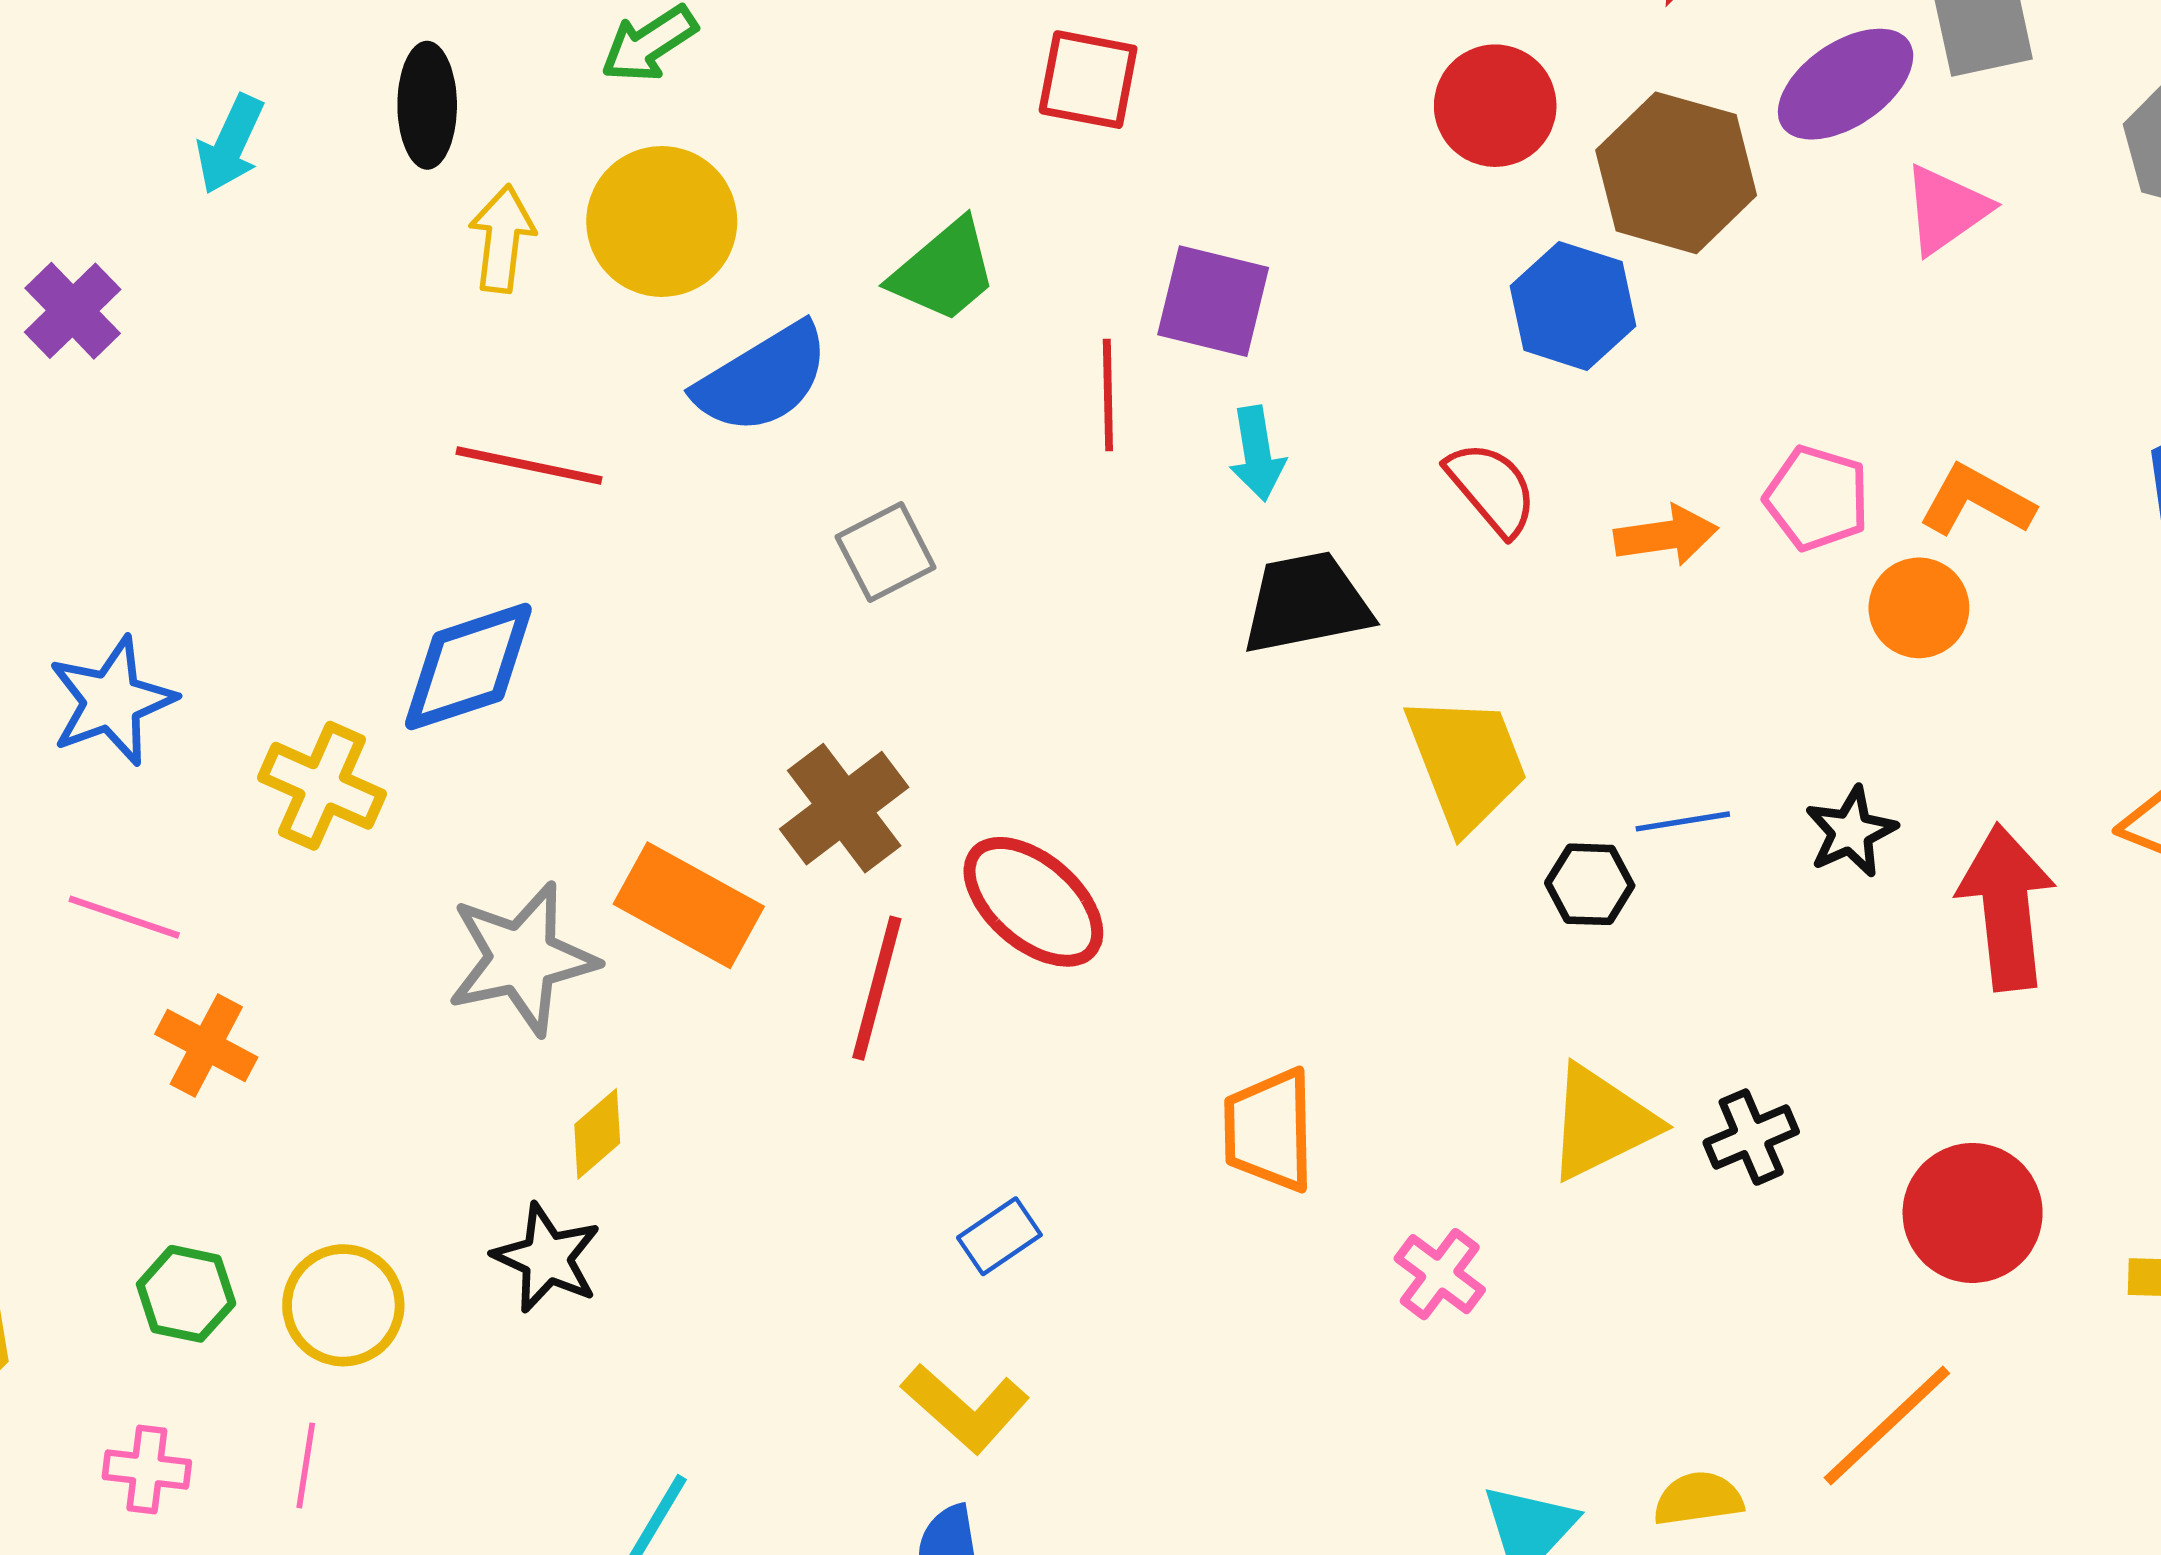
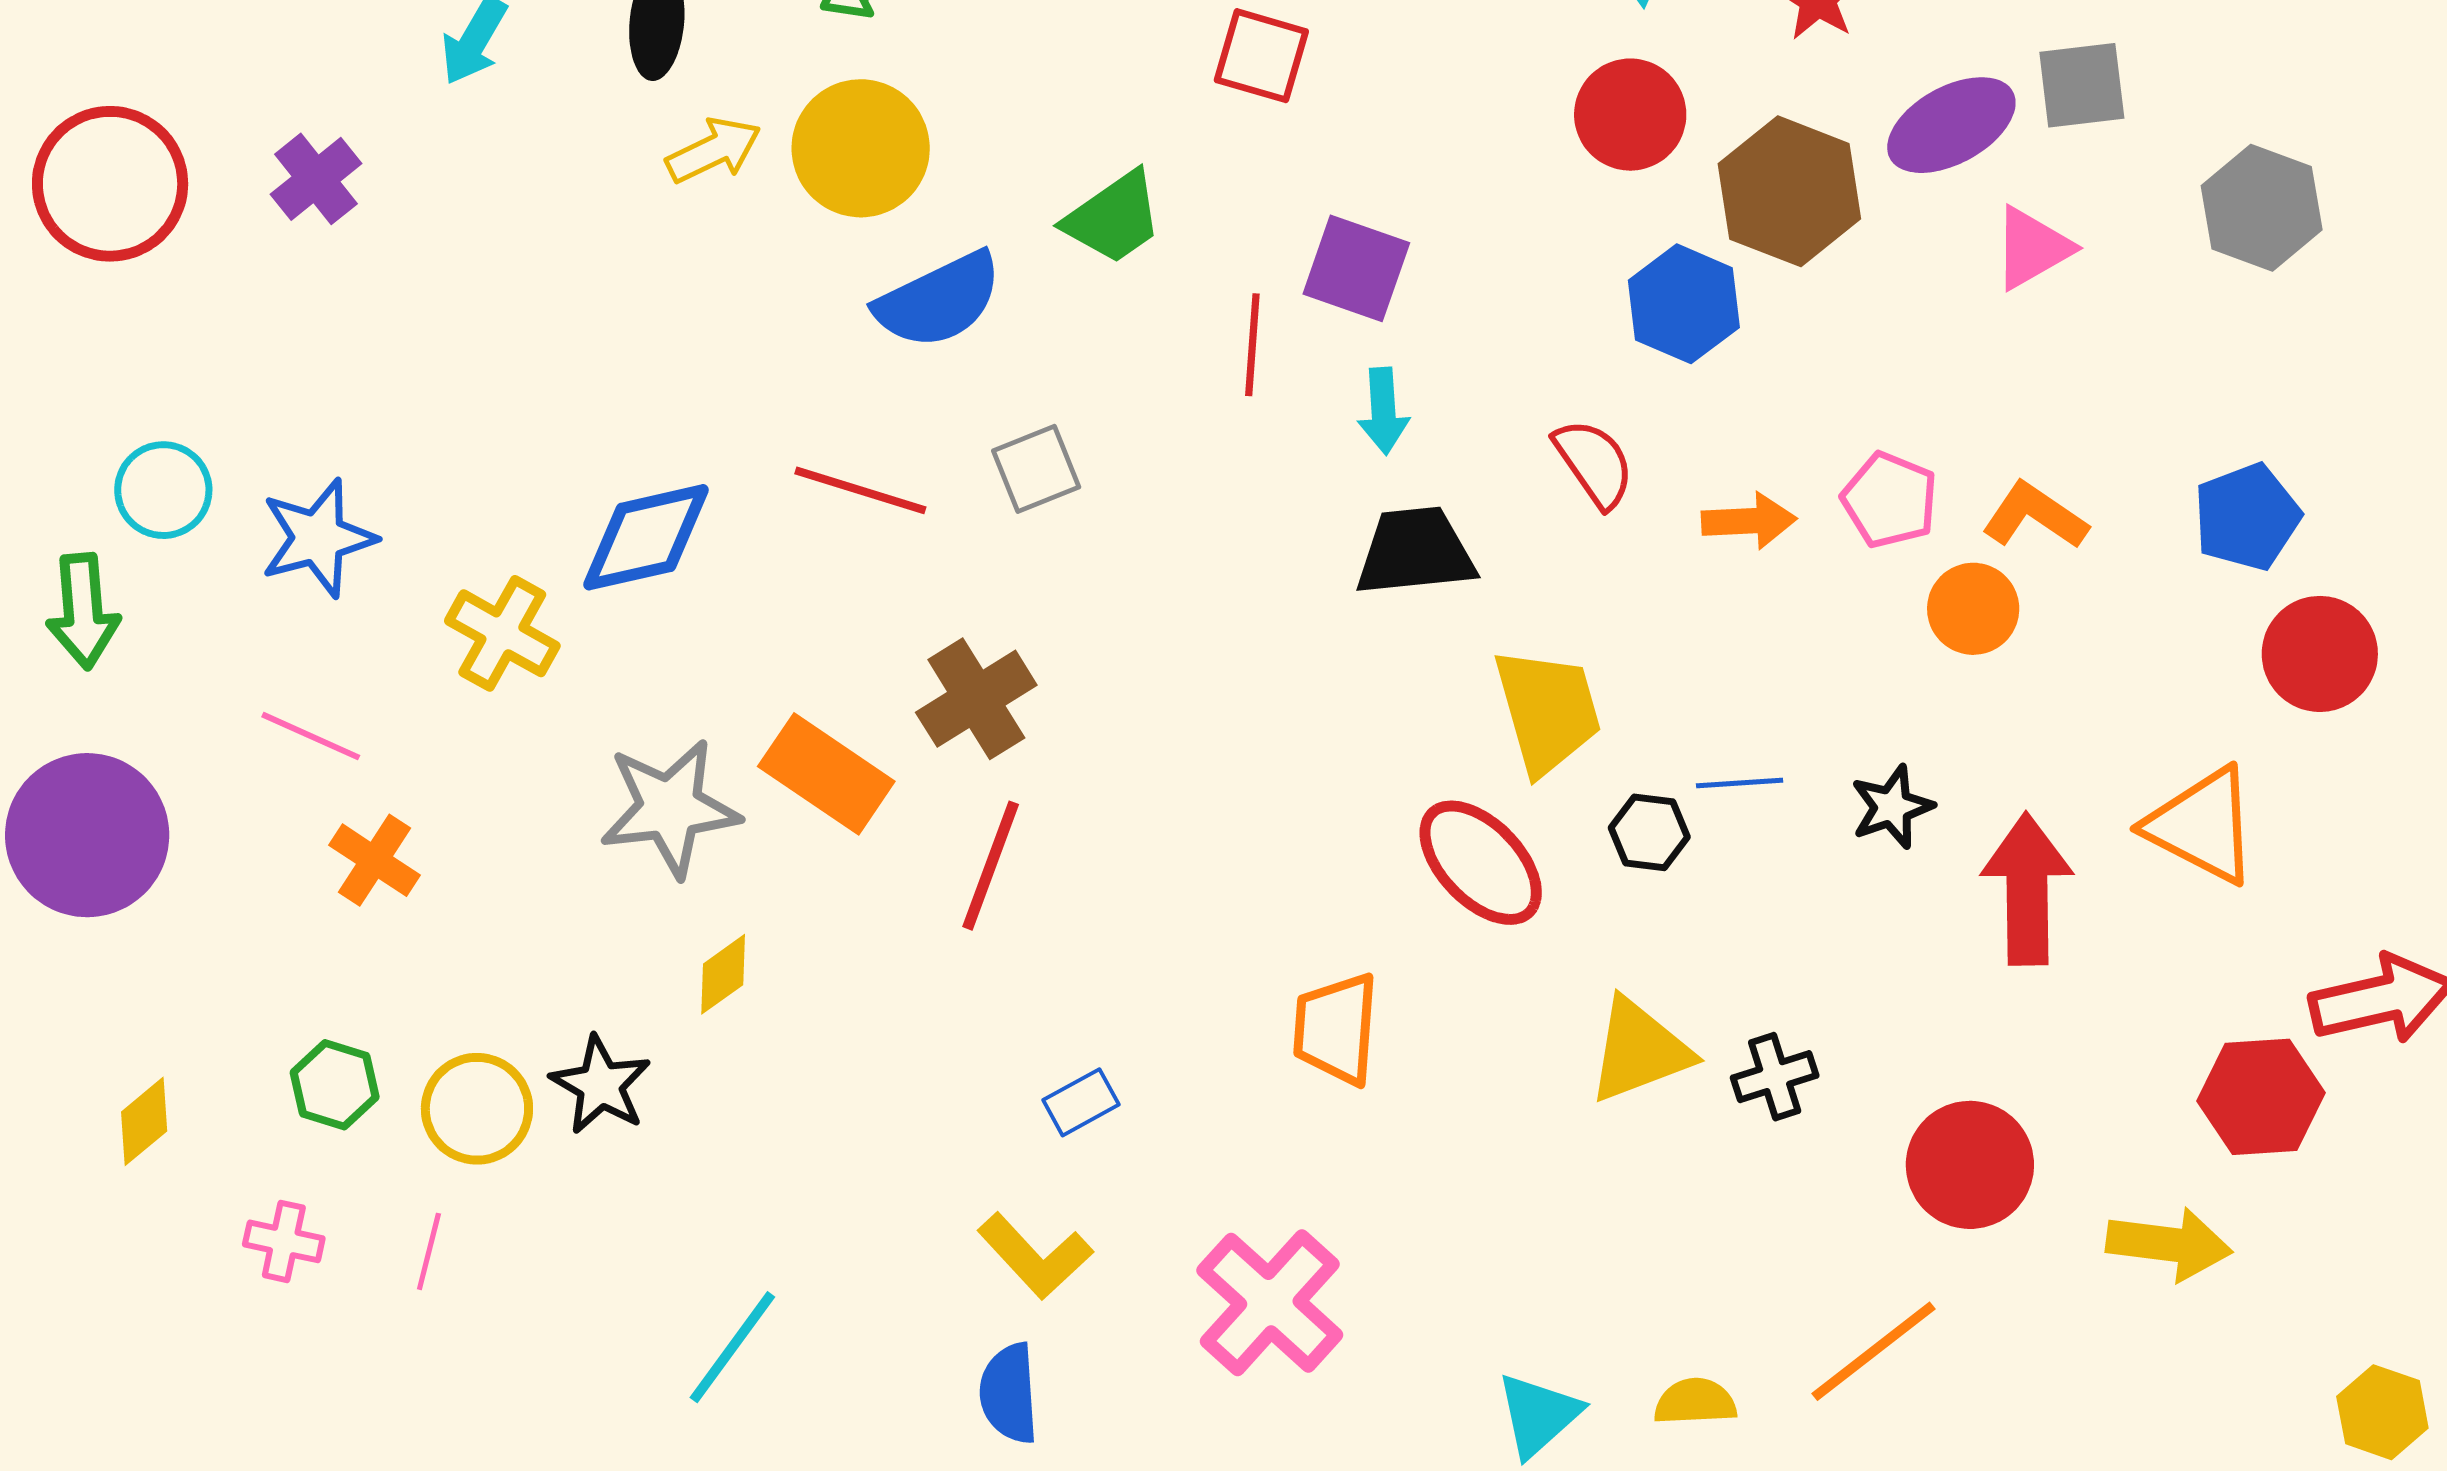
yellow arrow: (502, 239) -> (714, 150), turned 52
red line: (529, 466) -> (860, 490), moved
red ellipse: (1033, 902) -> (1481, 863), moved
black star: (547, 1258) -> (601, 1085), moved
pink cross: (1440, 1274) -> (1270, 1303), moved, size x1.8

